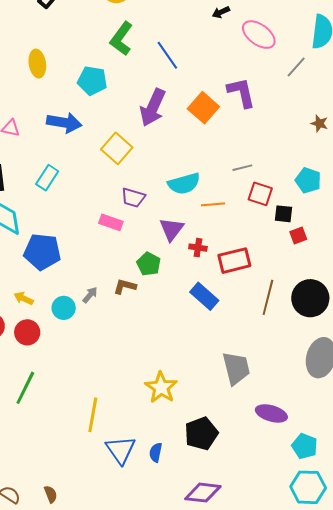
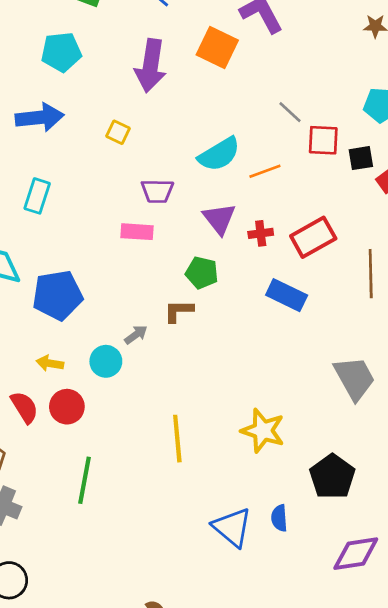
yellow square: (117, 148) -> (118, 132), size x0.6
gray line: (242, 168) -> (290, 112), turned 72
gray arrow: (90, 295) -> (136, 335), turned 30
yellow line: (93, 415) -> (177, 439), moved

